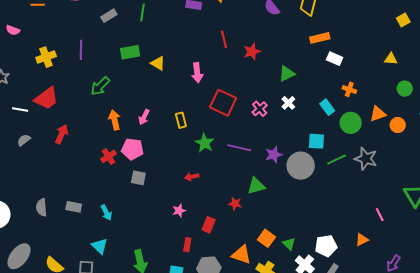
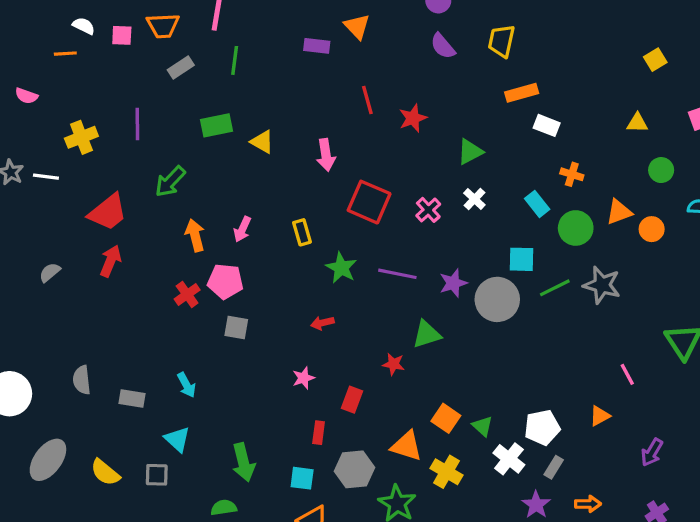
red trapezoid: (46, 98) -> (108, 212), moved
white line: (20, 109) -> (46, 177), moved
gray rectangle: (74, 207) -> (132, 398), moved

